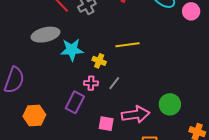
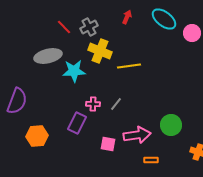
yellow cross: (99, 61) -> (100, 51), moved, size x1.6

